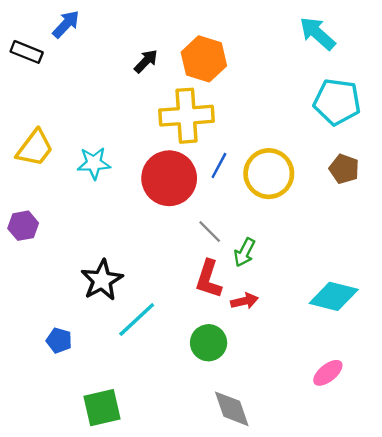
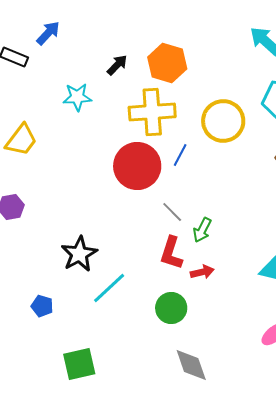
cyan star: (94, 163) -> (77, 97), moved
yellow circle: (269, 174) -> (223, 121), moved

